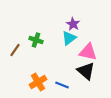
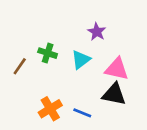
cyan triangle: (69, 38) -> (81, 60), moved
black triangle: (86, 71) -> (114, 94), turned -30

